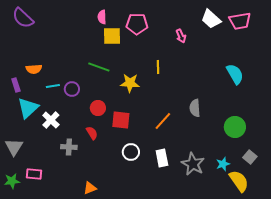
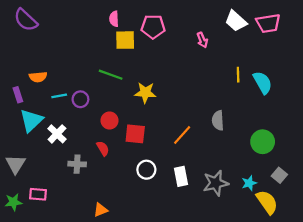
yellow line: (158, 67) -> (238, 75), moved
gray star: (193, 164) -> (216, 183), turned 30

